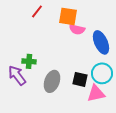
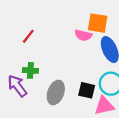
red line: (37, 11) -> (28, 36), moved
orange square: (68, 16) -> (98, 23), moved

